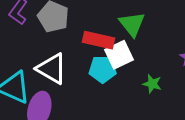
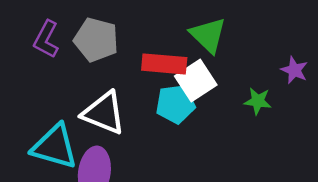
green star: (152, 84) -> (258, 101), moved

